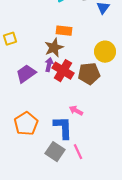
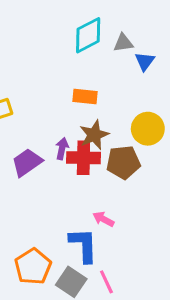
brown star: (54, 48) -> (94, 135), moved
red cross: (63, 71) -> (83, 158), turned -30
orange pentagon: (26, 124) -> (33, 267), moved

